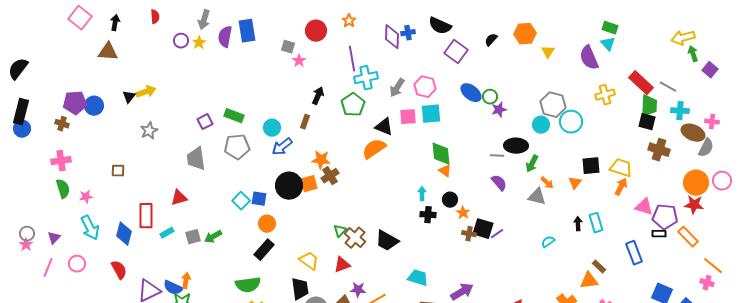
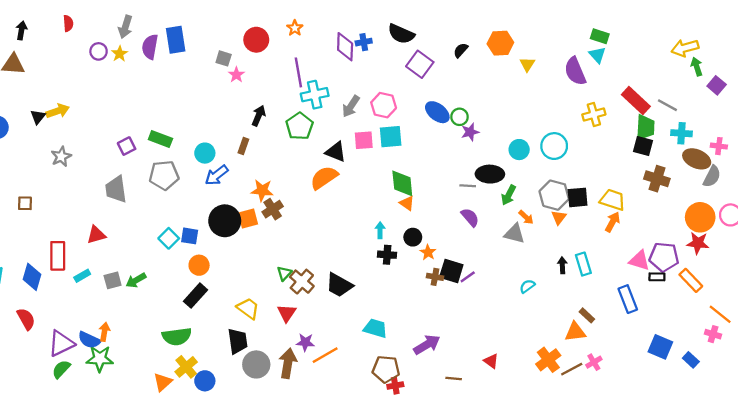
gray hexagon: (553, 105) -> (554, 195), moved
pink triangle: (644, 207) -> (639, 261), moved
red triangle: (342, 265) -> (287, 313), turned -36

